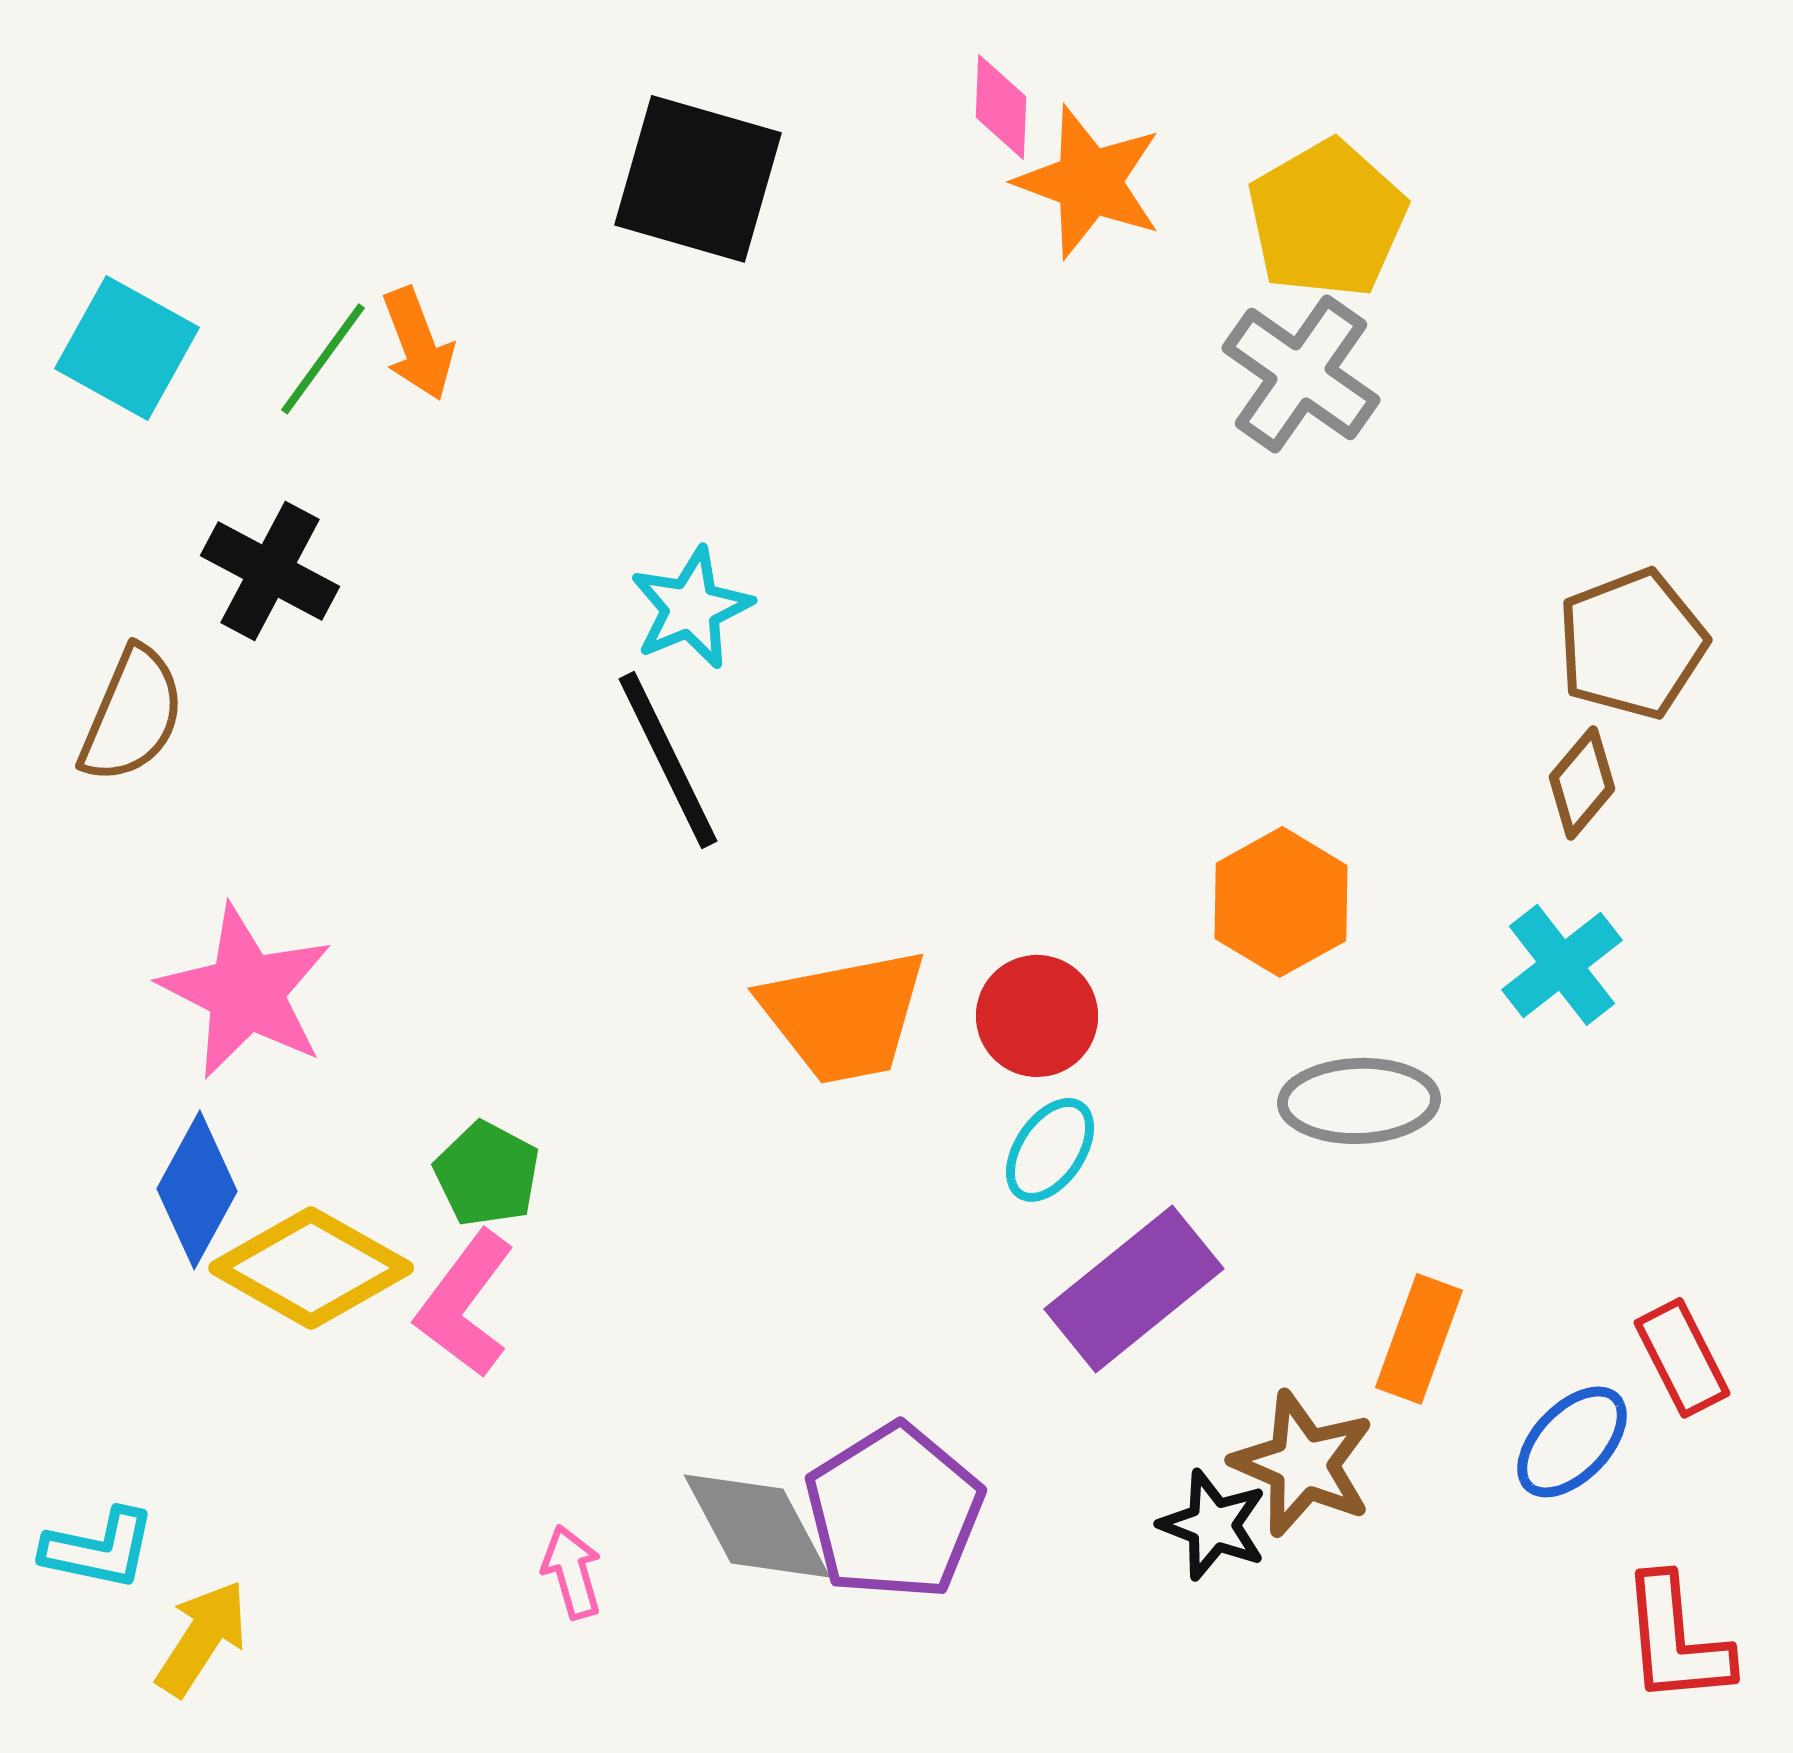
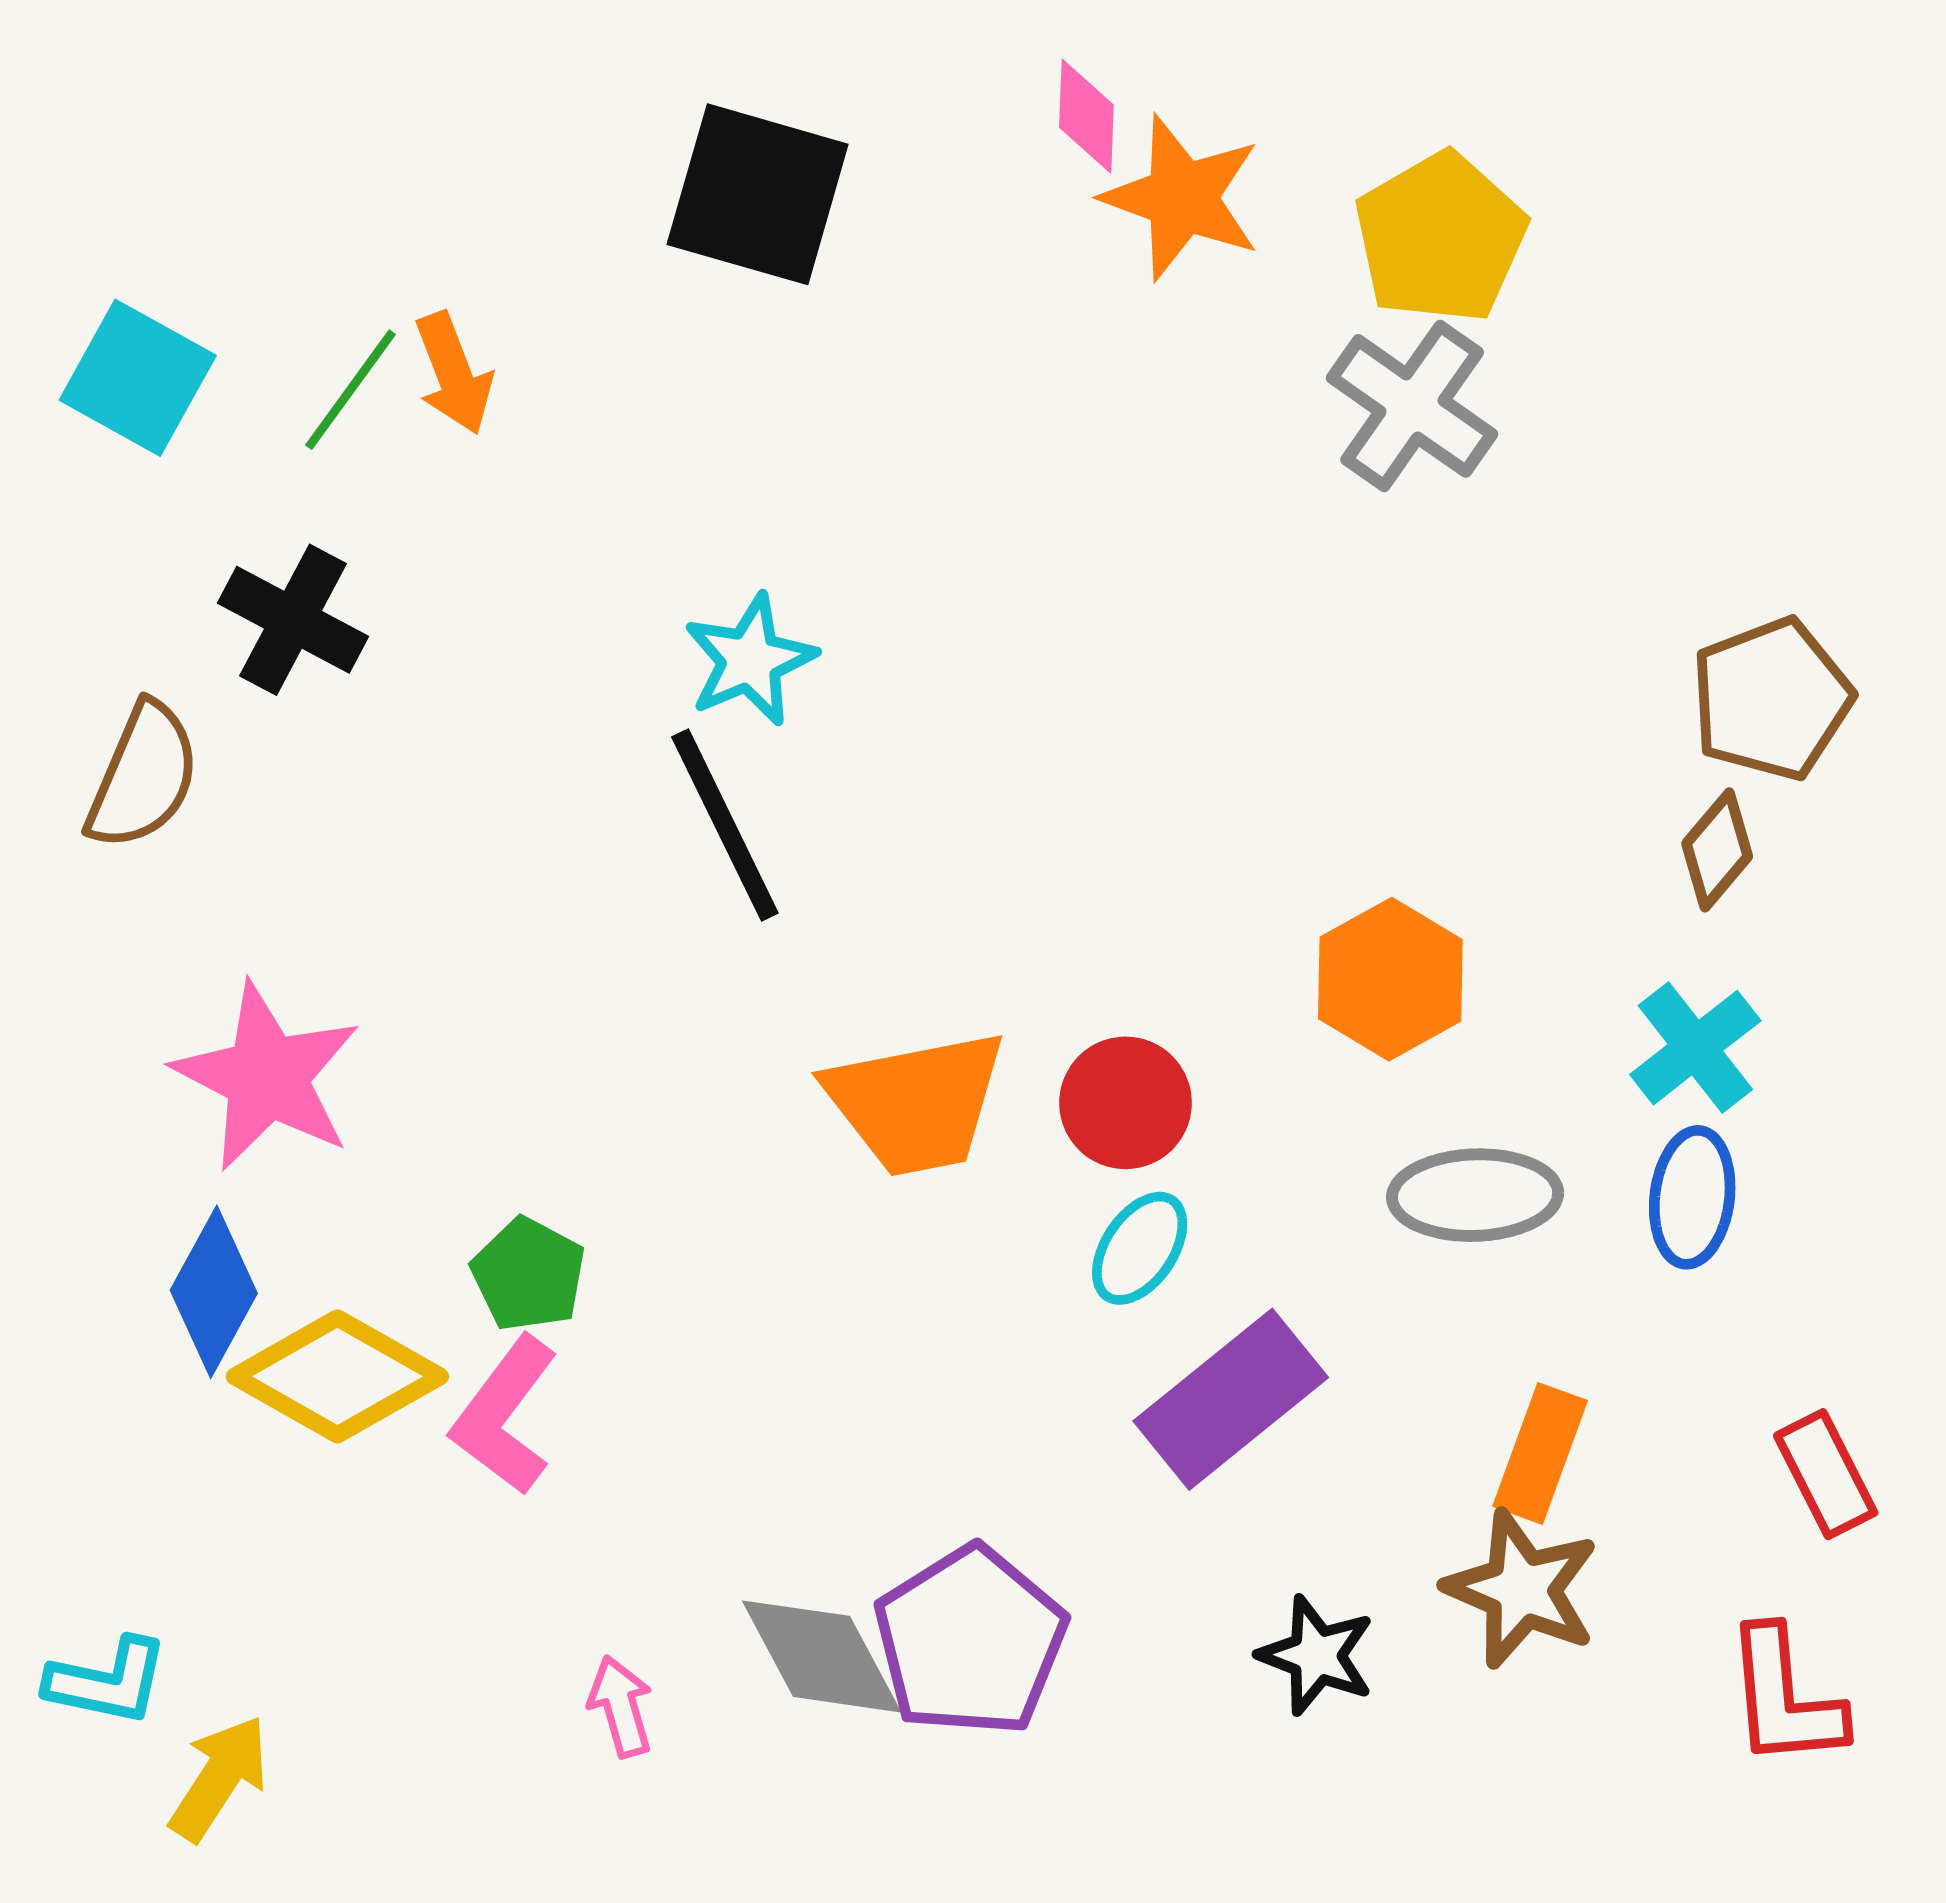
blue ellipse: (1572, 1442) -> (1692, 1197), moved, turned -37
brown star: (1303, 1464) -> (1522, 1589), moved
red L-shape: (1676, 1640) -> (1784, 1698), moved

